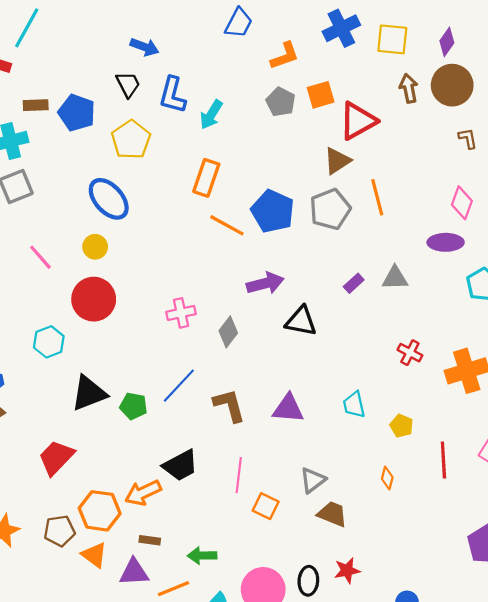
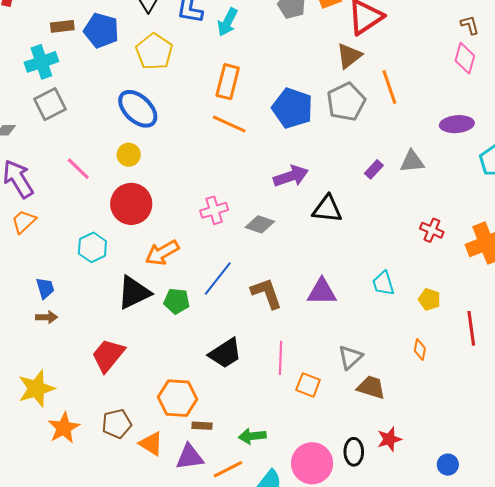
pink diamond: (462, 203) -> (465, 58), moved
orange line: (227, 225) -> (229, 124), moved
gray diamond: (228, 332) -> (260, 224), turned 76
orange arrow: (143, 493) -> (162, 253), moved
orange hexagon: (100, 511) -> (177, 398), moved

